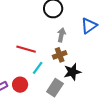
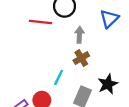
red line: (26, 49) -> (41, 22), moved
black star: (72, 72) -> (108, 84), moved

